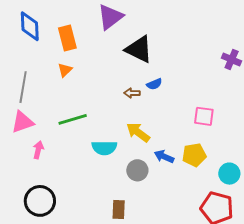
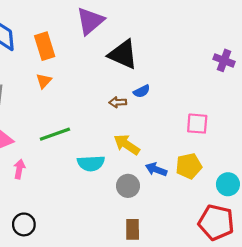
black circle: (40, 201) -> (24, 224), size x0.7
brown rectangle: (119, 210) -> (133, 229), moved

